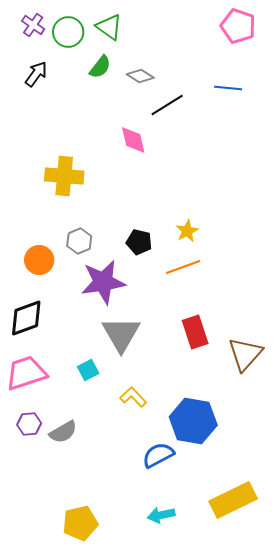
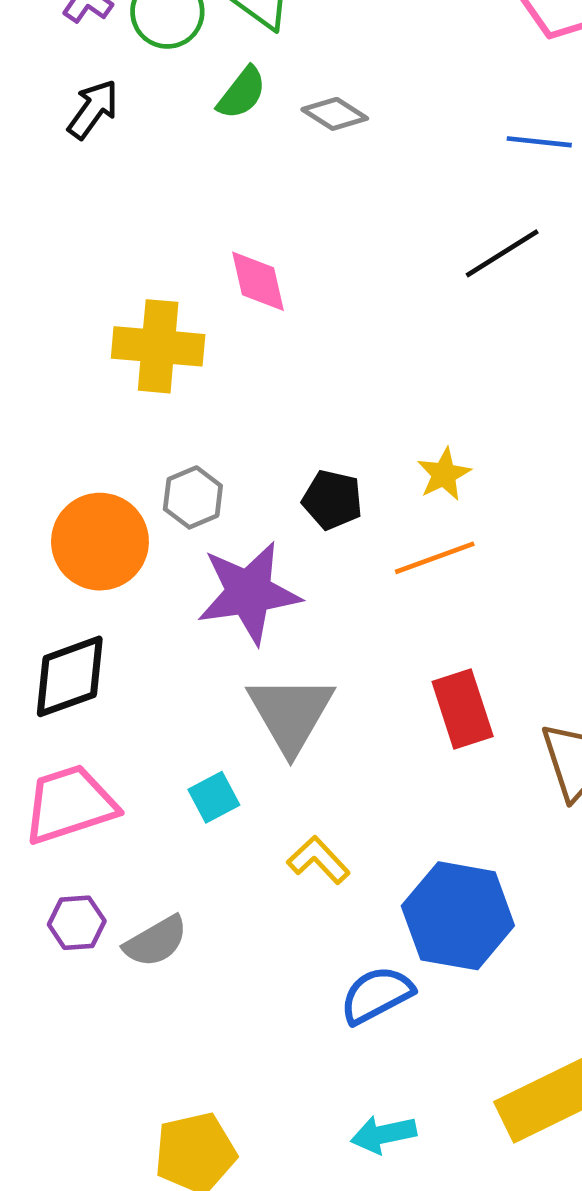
black line: (167, 105) -> (502, 253), moved
pink diamond: (133, 140) -> (258, 281), moved
orange circle: (39, 260) -> (100, 542), size x1.4

